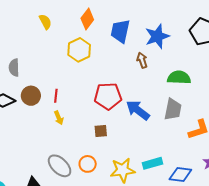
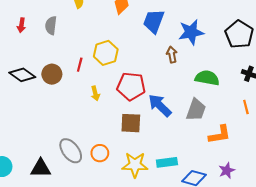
yellow hexagon: (79, 50) -> (106, 53), moved
gray semicircle: (14, 68) -> (51, 26), moved
red line: (56, 96) -> (80, 65), moved
yellow arrow: (59, 118) -> (95, 93), moved
brown square: (101, 131) -> (131, 123), moved, size x1.5

